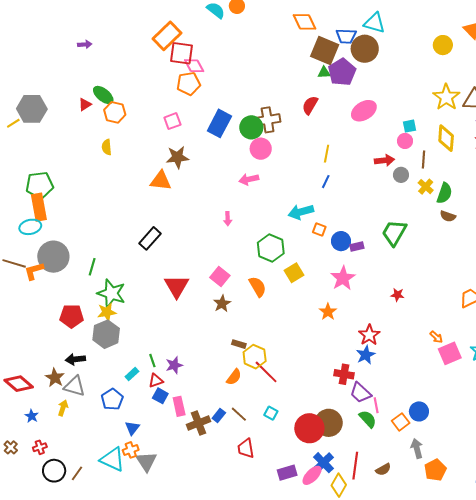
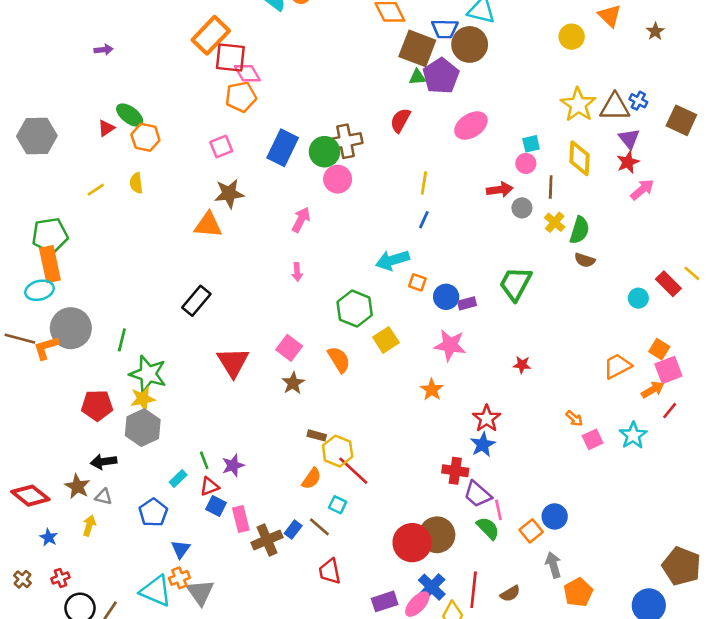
yellow line: (13, 123) -> (96, 190), moved
pink arrow: (249, 179) -> (301, 220), moved, turned 132
pink star: (343, 278) -> (450, 345), turned -30
pink square: (450, 353) -> (593, 439), size x0.7
gray triangle: (75, 386) -> (104, 497), size x0.6
cyan square: (271, 413) -> (338, 505), moved

